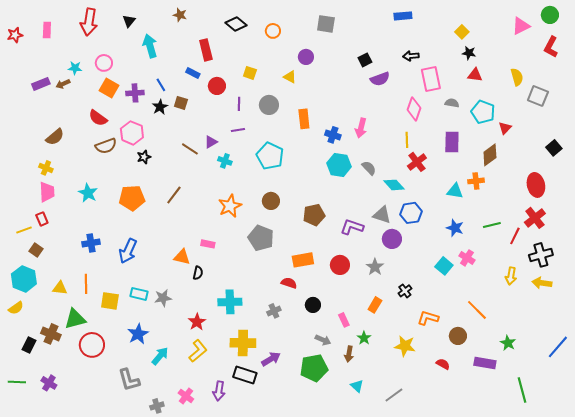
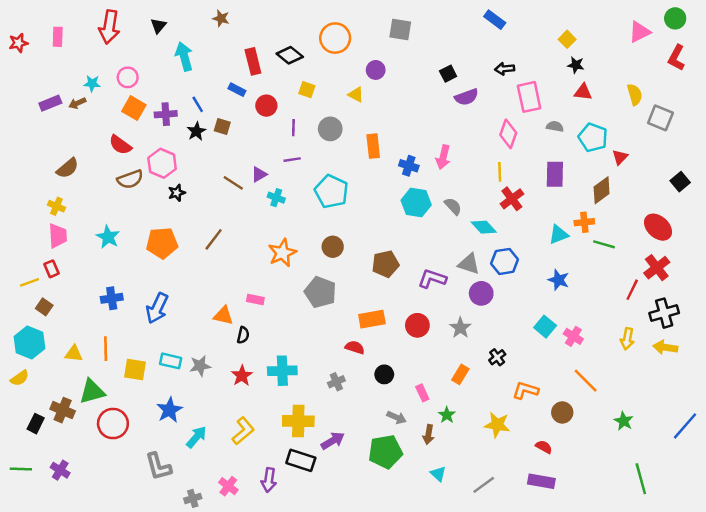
blue rectangle: (403, 16) -> (495, 20), turned 42
black diamond: (236, 24) -> (290, 55), moved
orange circle: (273, 31) -> (335, 38), size x1.6
red ellipse: (536, 185) -> (658, 227), turned -35
cyan triangle: (455, 191) -> (559, 234), turned -30
green line: (492, 225) -> (604, 244), moved, turned 30
pink cross: (467, 258) -> (573, 336), moved
red star: (197, 322) -> (242, 376), moved
purple rectangle: (485, 363) -> (541, 481), moved

